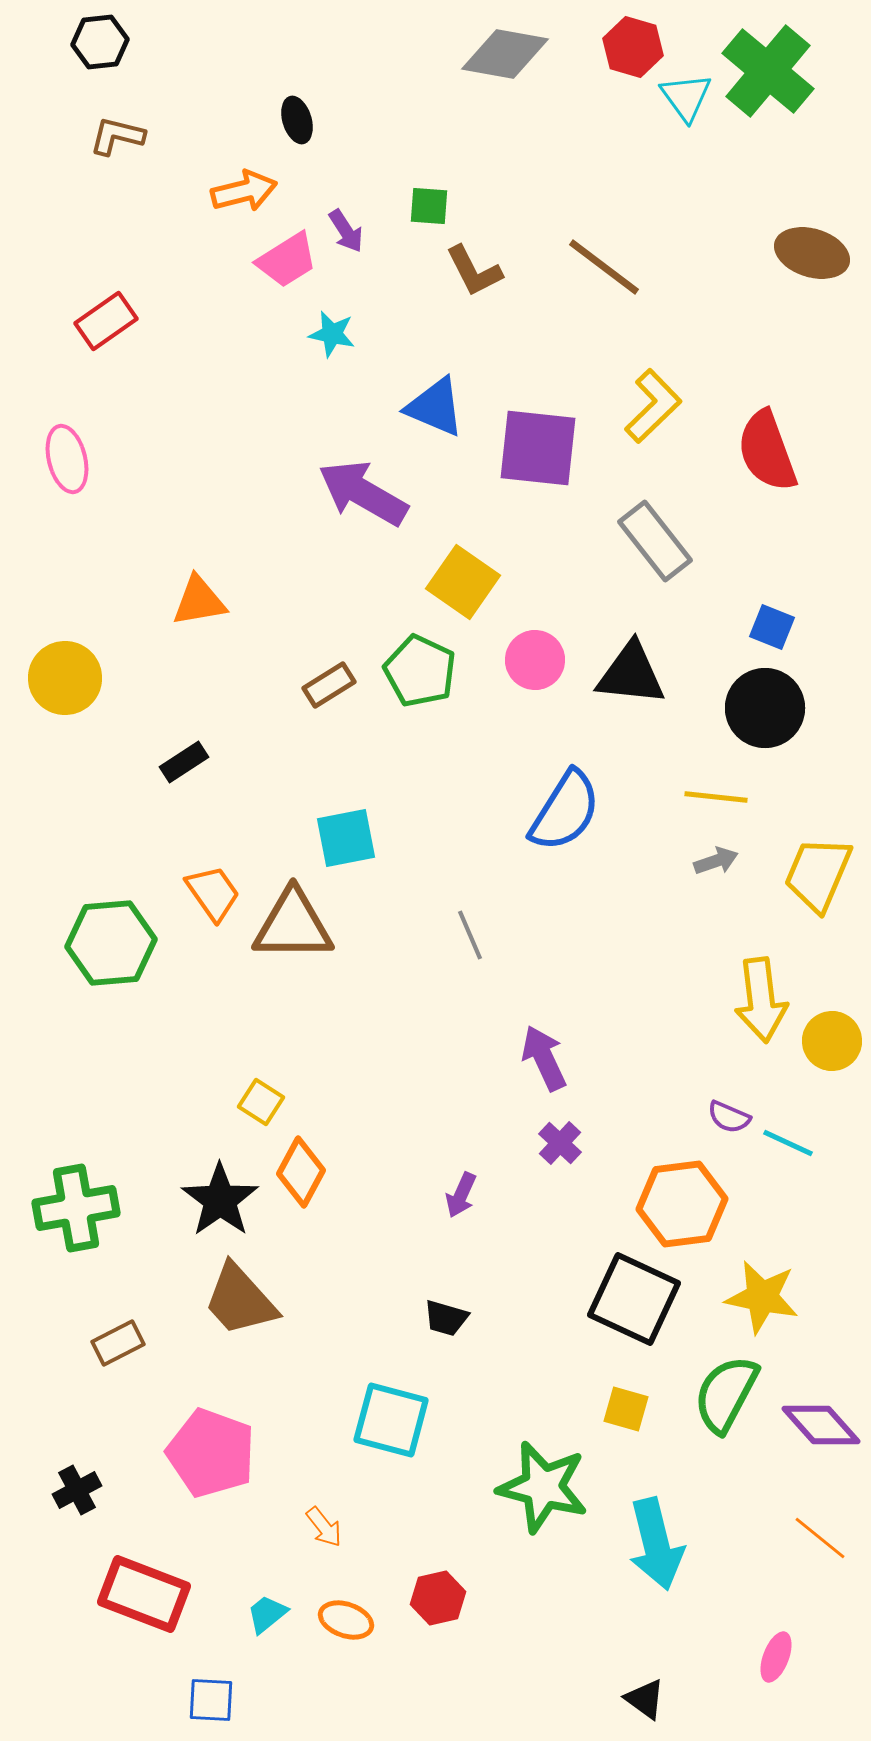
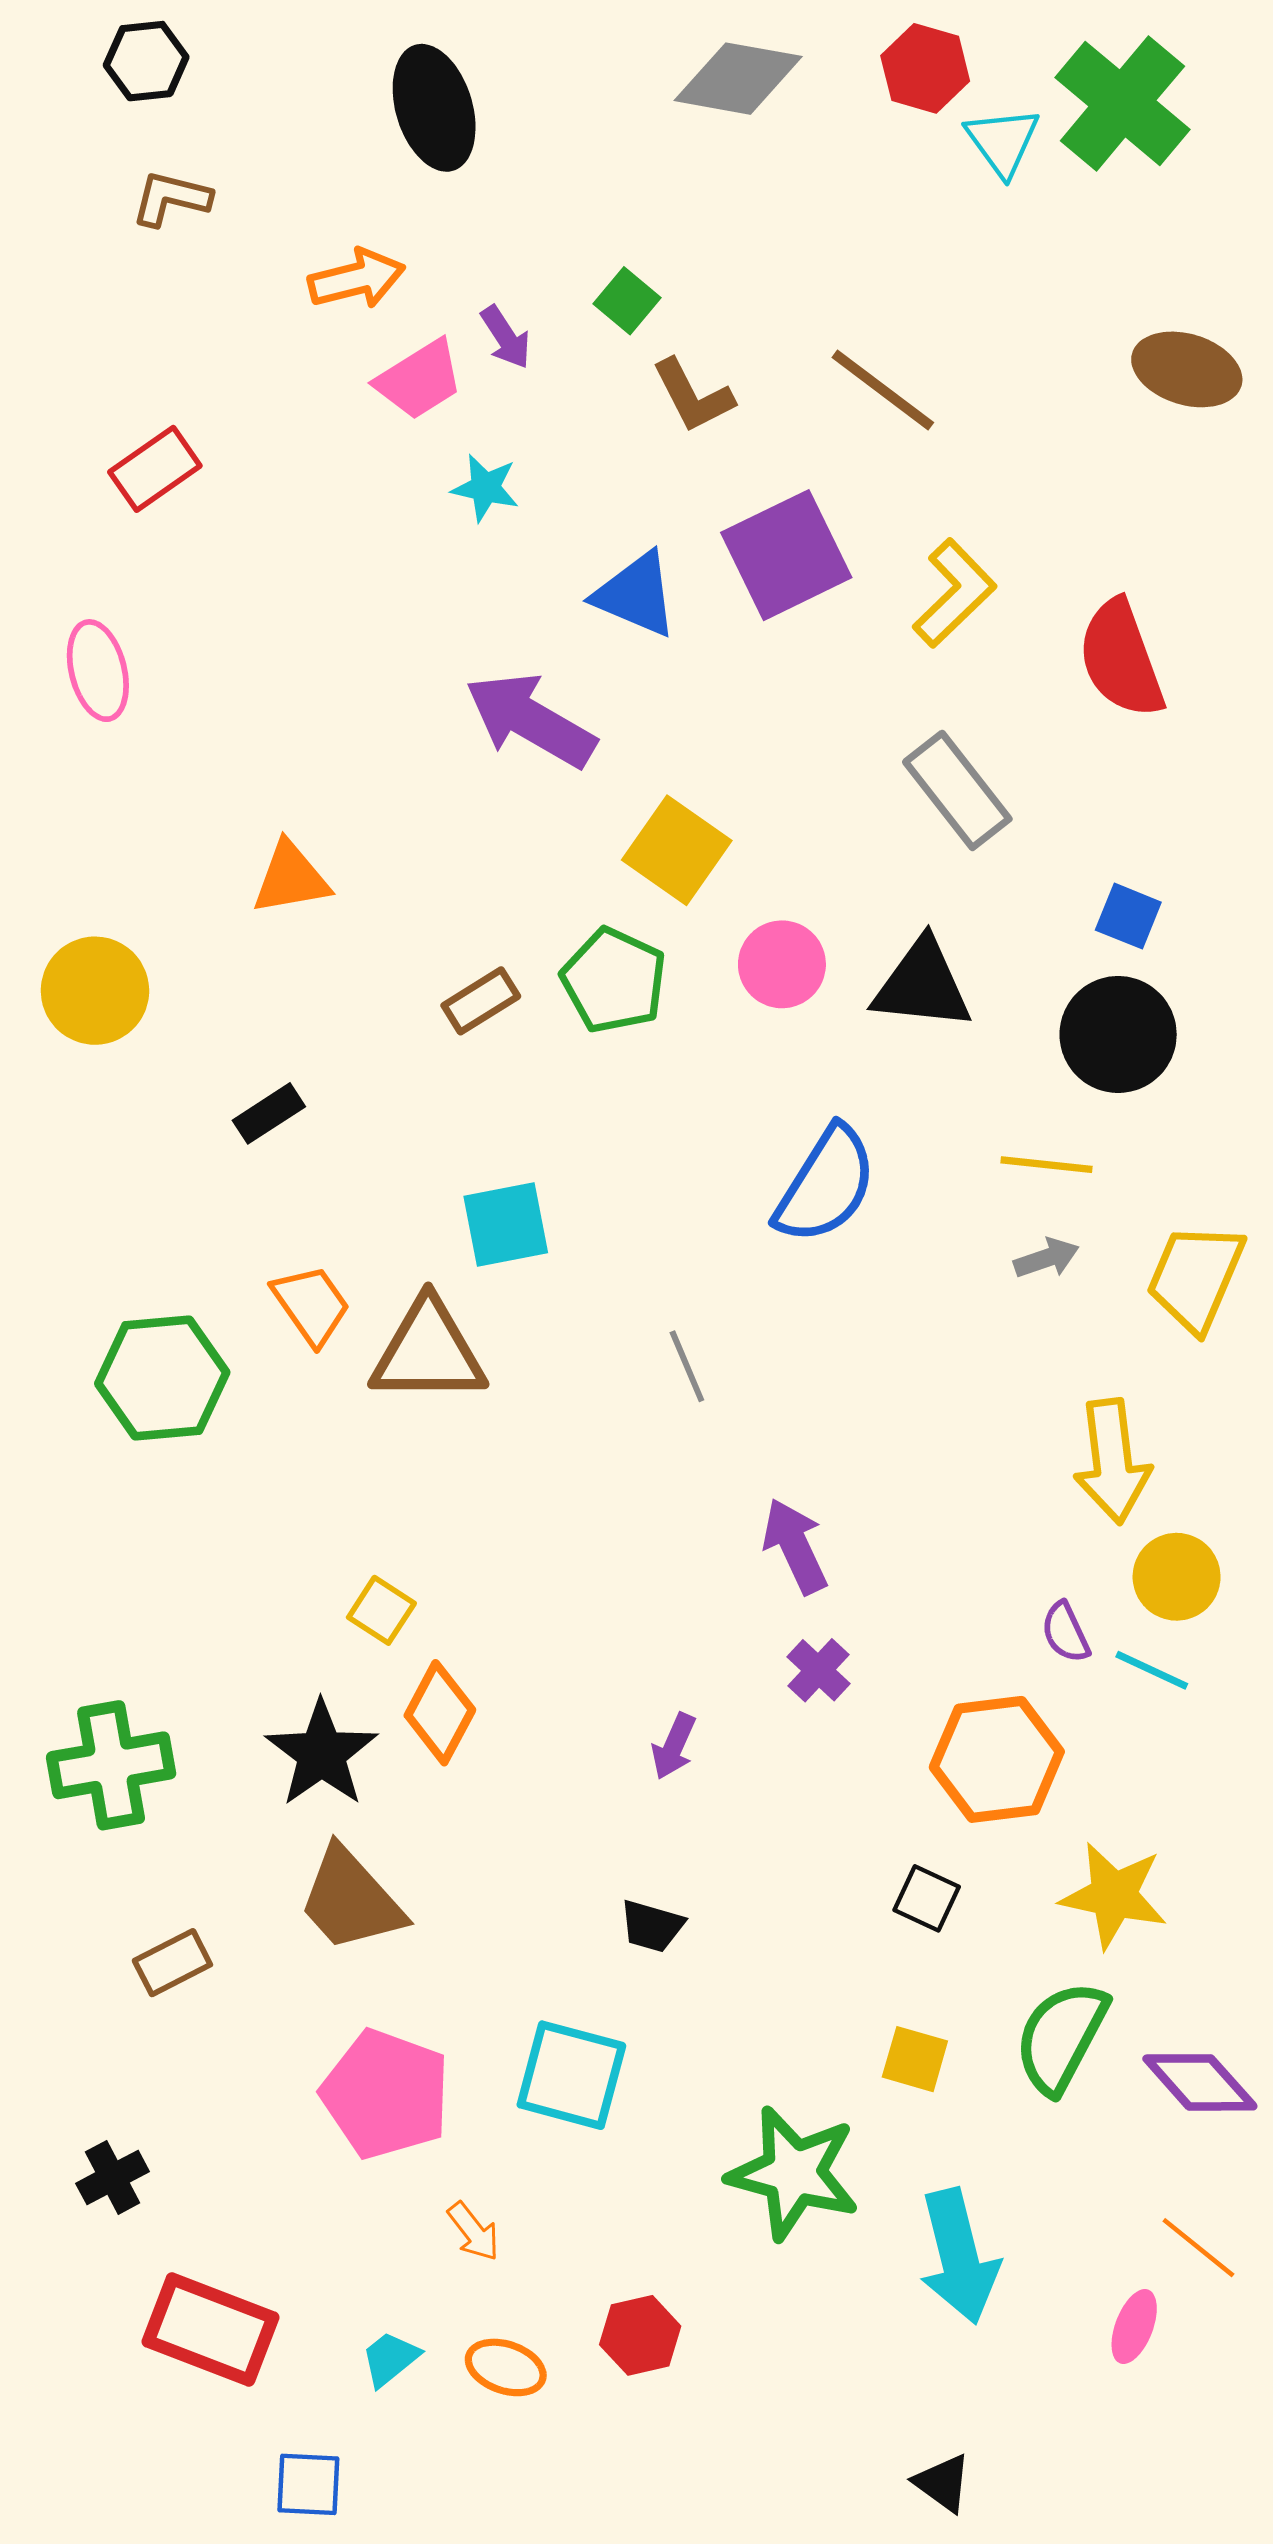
black ellipse: (297, 120) -> (434, 108), moved, size x1.8
green square: (429, 206) -> (627, 301), turned 36
purple square: (538, 448) -> (786, 555), moved, turned -32
yellow circle: (832, 1041) -> (1177, 1577), moved
purple semicircle: (729, 1117) -> (1065, 1632), turned 42
black square: (634, 1299) -> (927, 1898), size x0.5
pink pentagon: (211, 1453) -> (386, 2094), moved
pink ellipse: (776, 1657) -> (1134, 2327), moved

